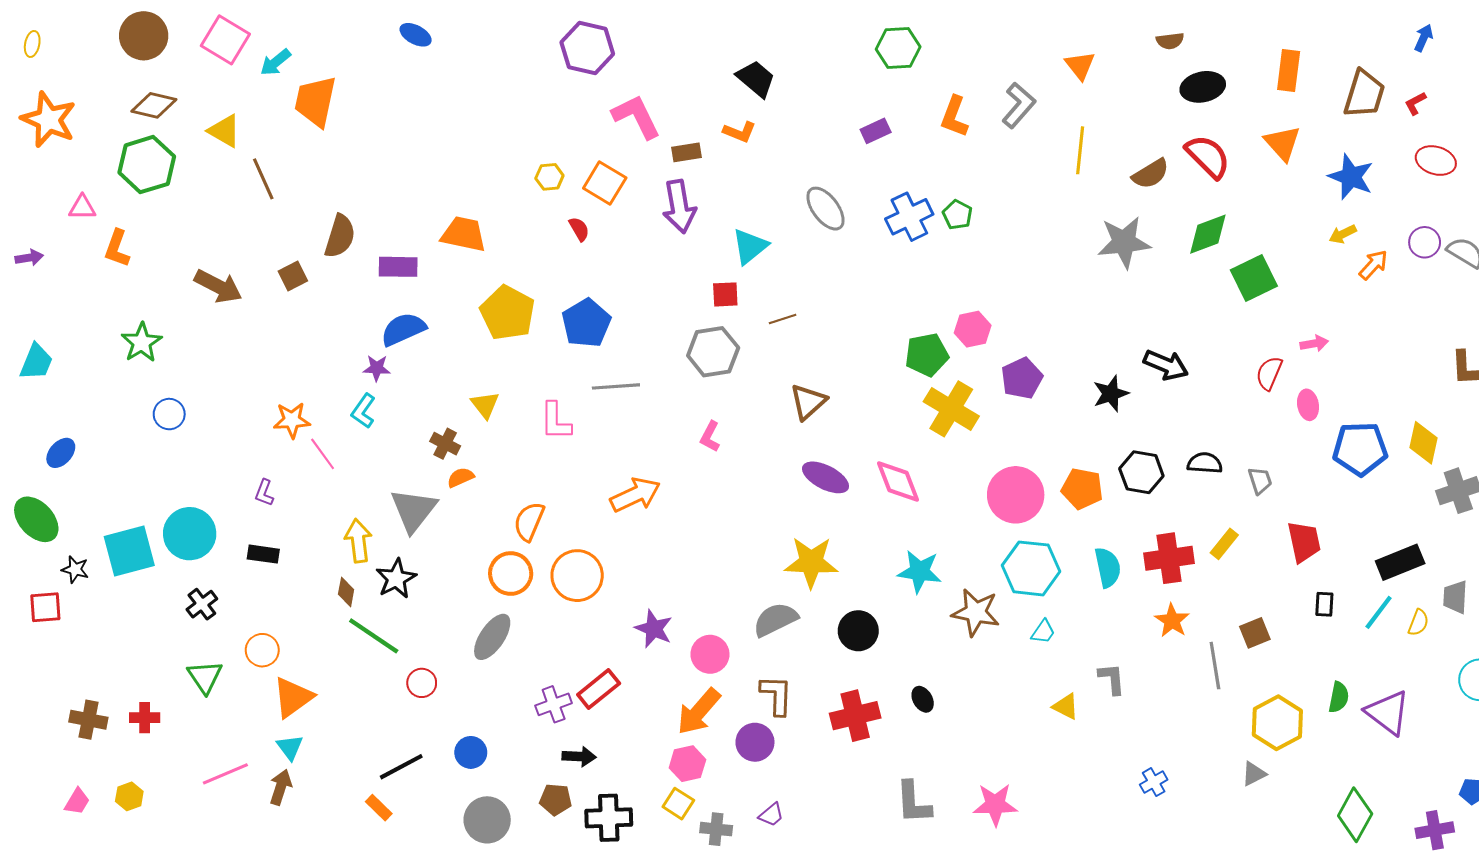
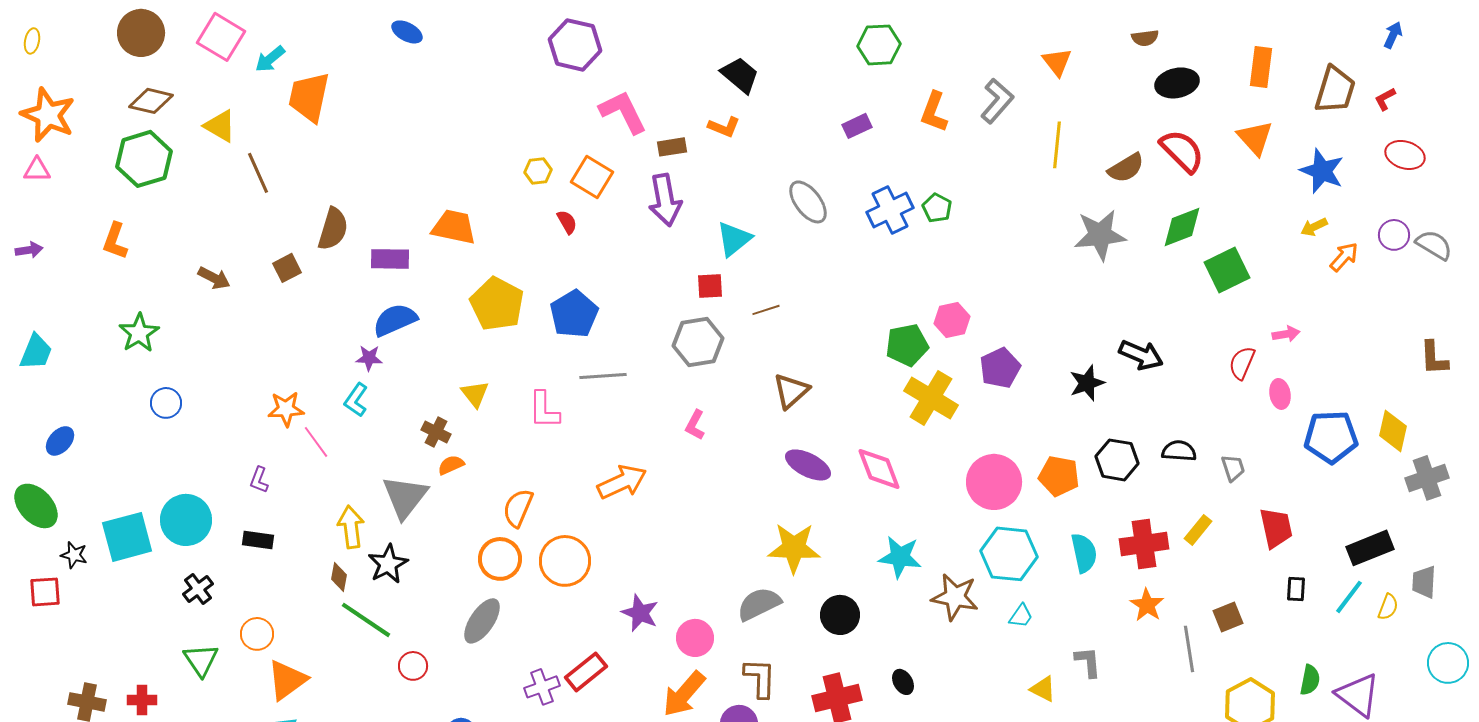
pink triangle: (82, 208) -> (37, 170), moved
brown arrow: (218, 286) -> (214, 278), size x0.7

